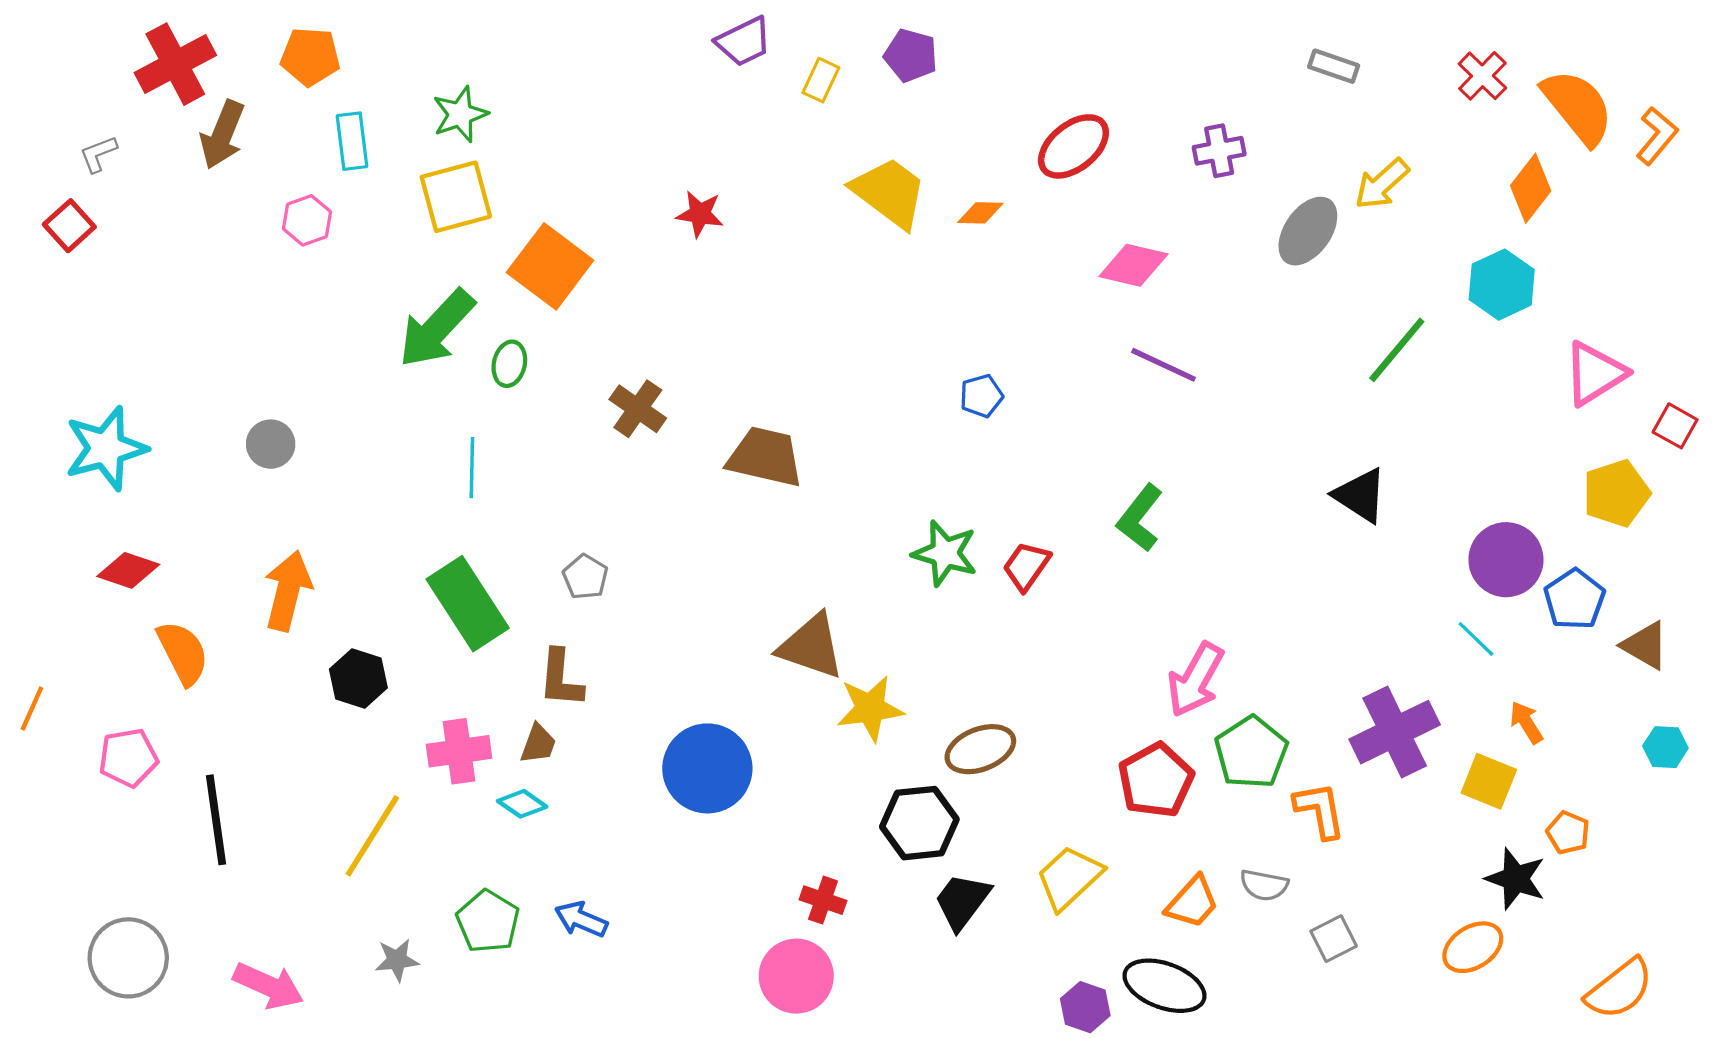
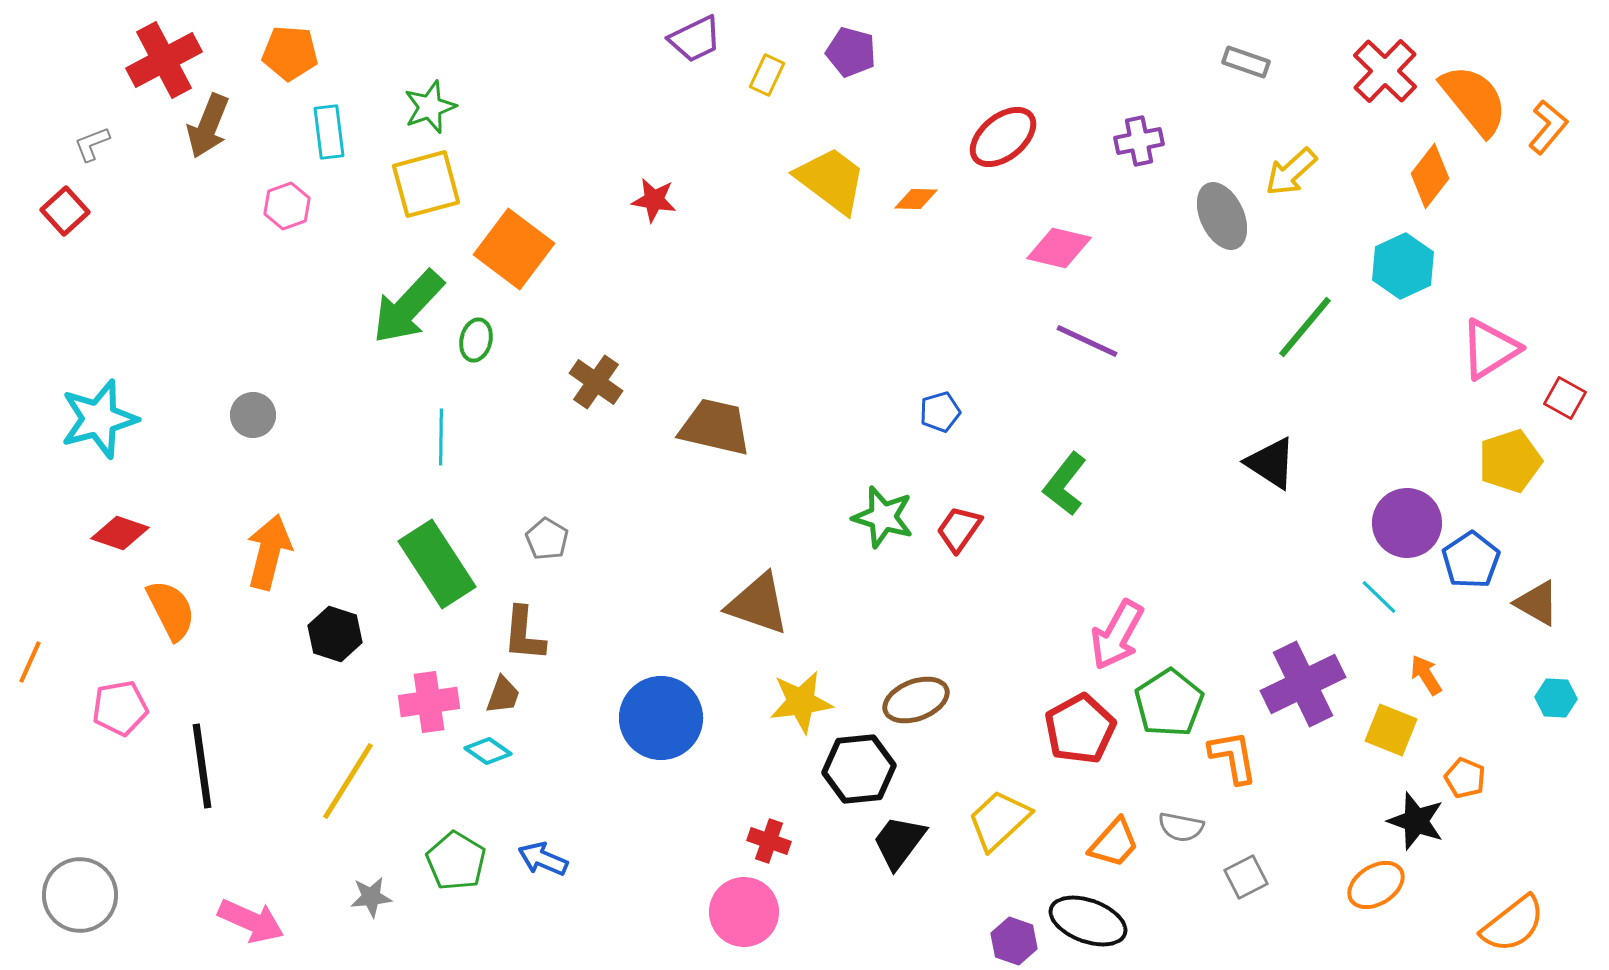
red cross: (1482, 76) -> (1385, 71), size x1.4
gray ellipse: (1308, 231) -> (1222, 216), turned -60
blue pentagon: (981, 396) -> (940, 412), moved
yellow star: (870, 708) -> (801, 702), moved
gray circle: (128, 958) -> (80, 895), moved

